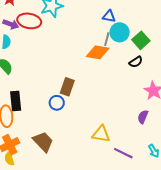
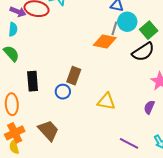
black semicircle: (136, 62) -> (143, 52), size x1.6
black rectangle: (16, 101) -> (33, 81), moved
yellow triangle: (101, 134) -> (106, 101), moved

